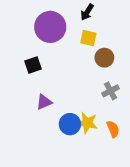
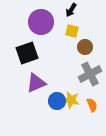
black square: (33, 65) -> (27, 53), size x1.6
gray cross: (111, 91) -> (90, 74), size x1.6
purple triangle: (44, 102) -> (36, 83), size x1.5

